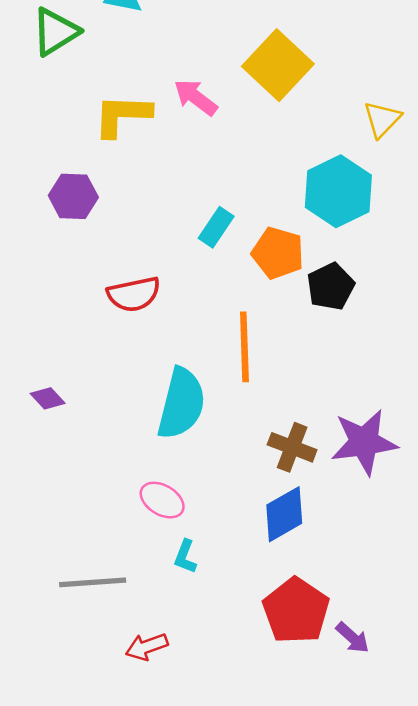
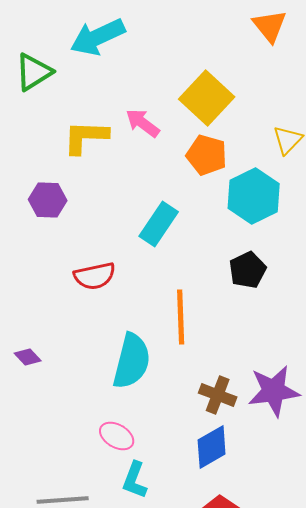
cyan rectangle: (216, 227) -> (159, 224), size x1.4
orange pentagon: (278, 253) -> (207, 155), moved
cyan L-shape: (185, 557) -> (135, 480), size x1.4

